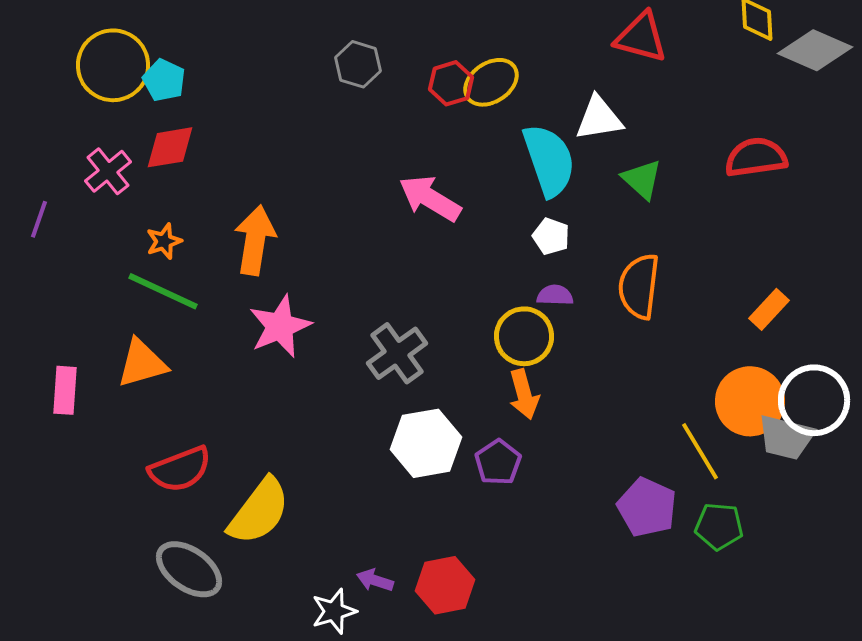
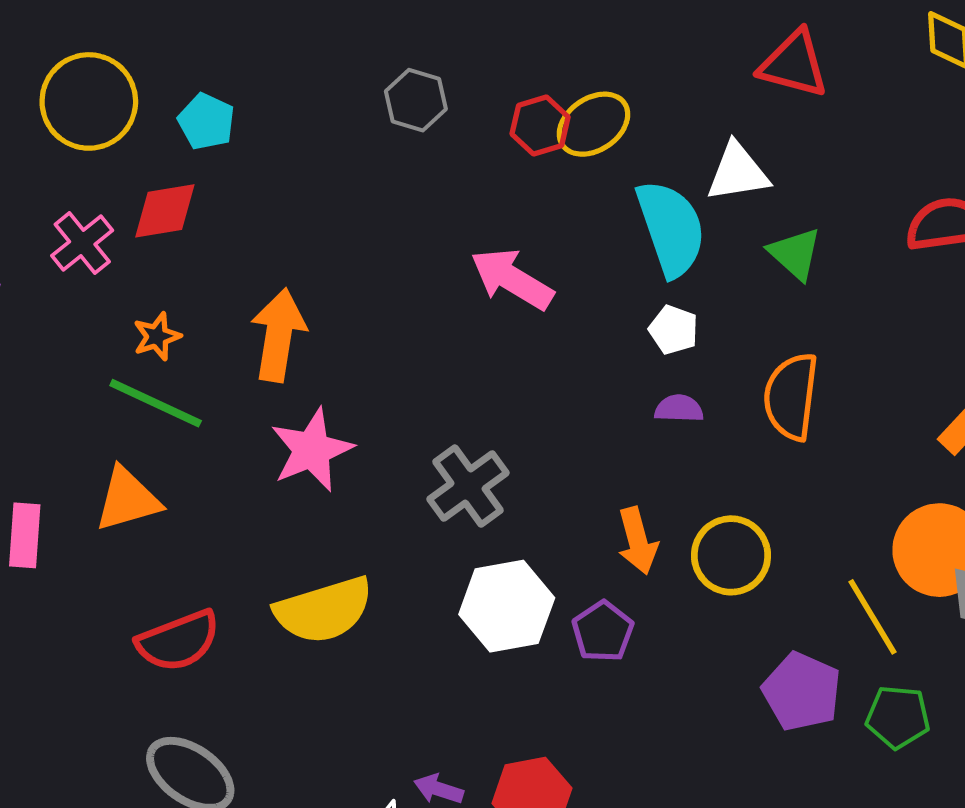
cyan pentagon: (164, 80) -> (206, 121), moved
yellow circle: (524, 336) -> (731, 555), moved
yellow semicircle: (259, 511) -> (324, 610), moved, turned 36

